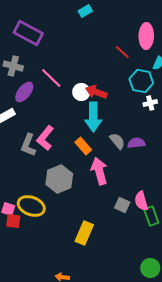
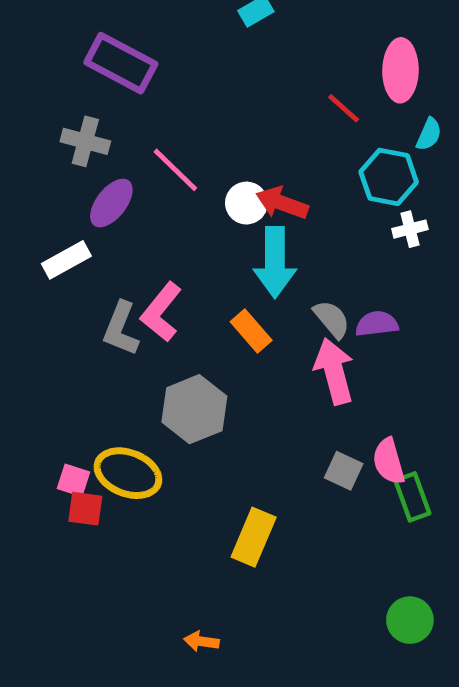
pink arrow: (99, 171) -> (334, 371), moved

